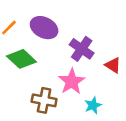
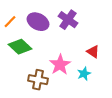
purple cross: (82, 49) -> (68, 20), moved
cyan star: (93, 105) -> (84, 74), moved

